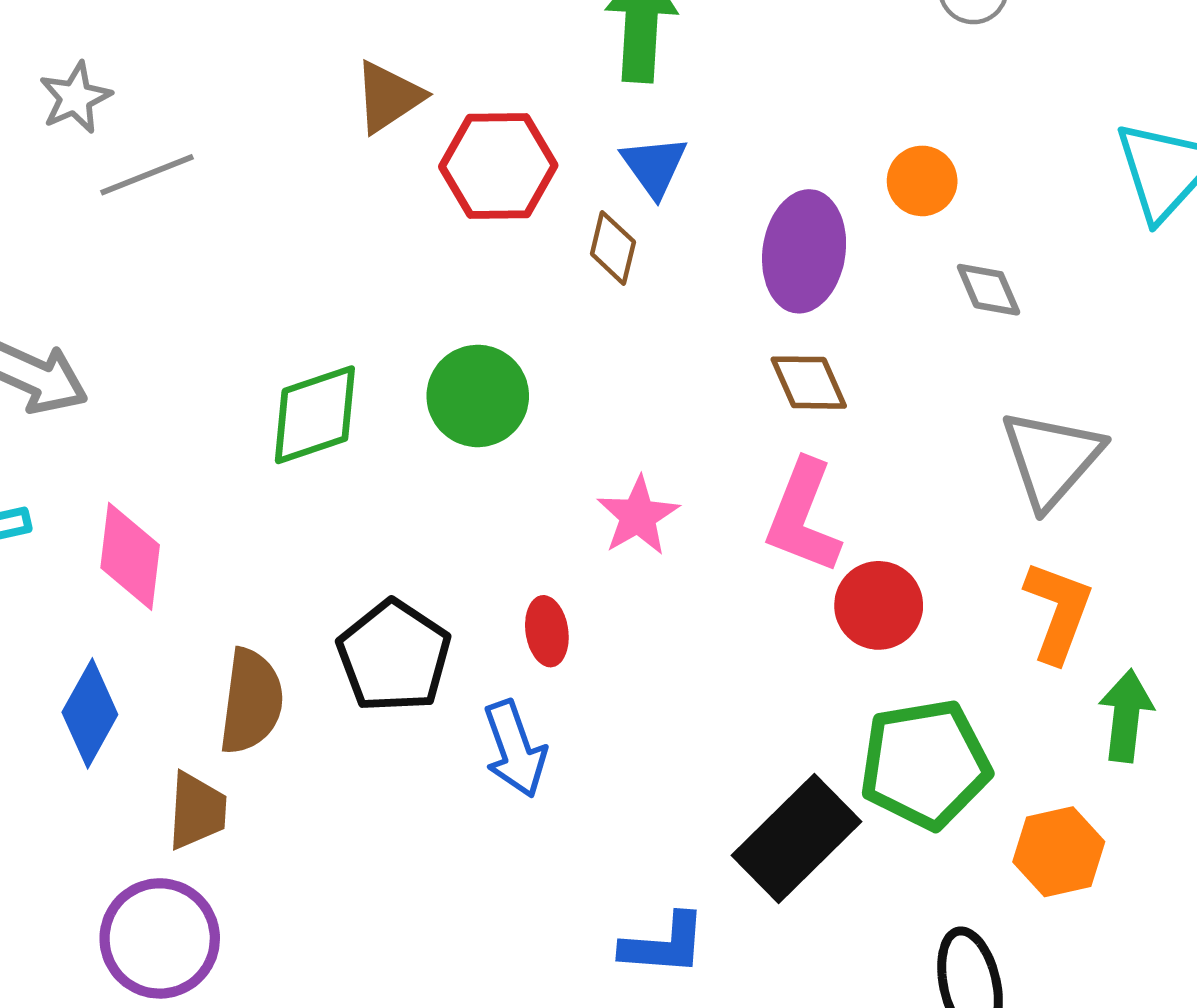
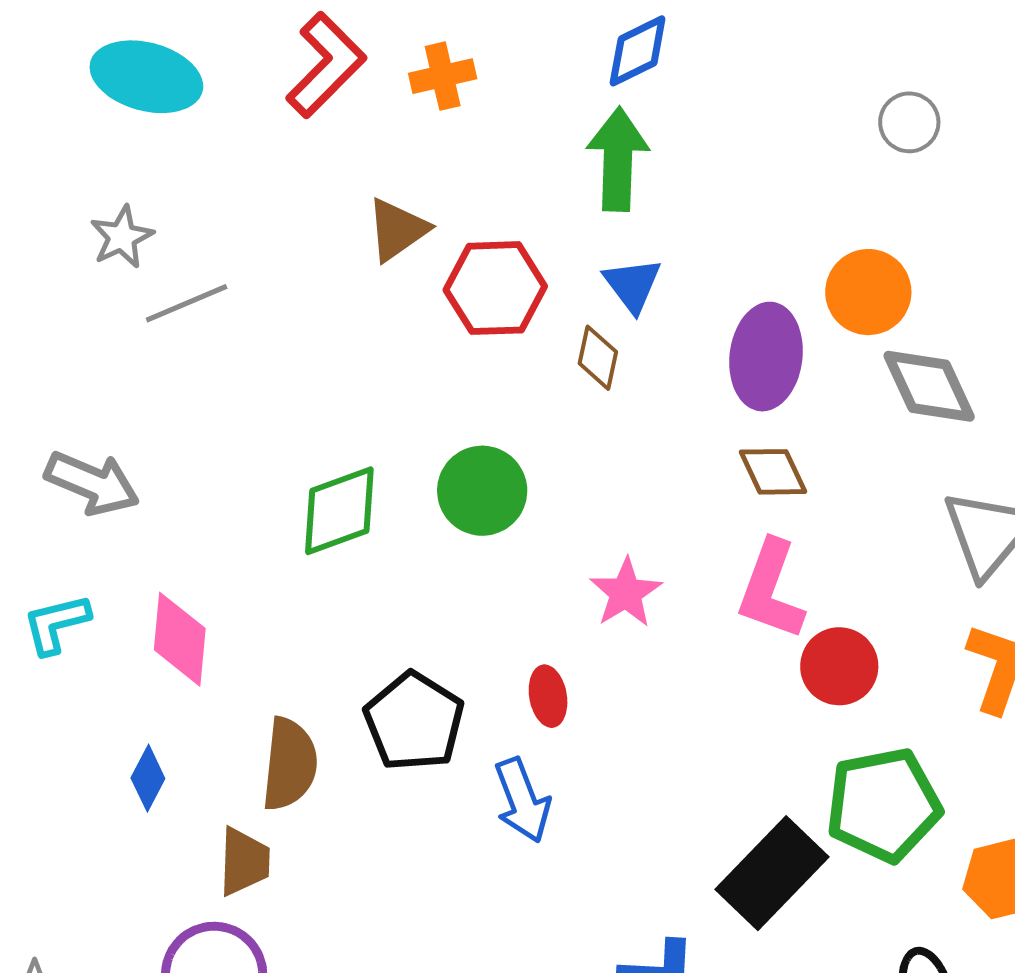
orange circle: (922, 181) -> (868, 292), size x1.4
gray diamond: (989, 290) -> (929, 386), size x1.6
blue diamond: (90, 713) -> (148, 778), size x0.7

